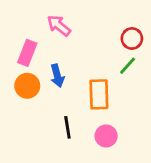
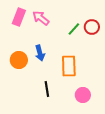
pink rectangle: (27, 53) -> (19, 17), moved
green line: (128, 66) -> (74, 29), moved
pink circle: (106, 136) -> (83, 95), moved

